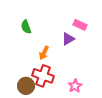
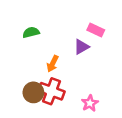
green semicircle: (26, 27) -> (31, 32), turned 96
brown circle: (26, 86) -> (33, 92), moved

